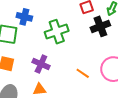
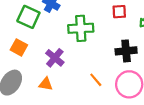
black cross: (100, 26) -> (126, 51), moved

